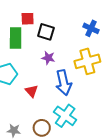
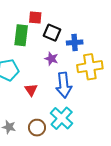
blue cross: (91, 28) -> (75, 42), moved, turned -35

